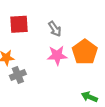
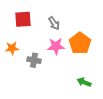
gray cross: (18, 75) -> (34, 60), moved, turned 32

